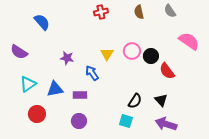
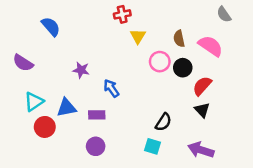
gray semicircle: (170, 11) -> (224, 14), moved
brown semicircle: (139, 12) -> (179, 39), moved
pink semicircle: (189, 41) -> (211, 46), moved
yellow triangle: (107, 54) -> (138, 36), moved
red semicircle: (167, 71) -> (202, 86), turned 78
black triangle: (161, 100) -> (202, 110), moved
red circle: (37, 114) -> (45, 127), moved

